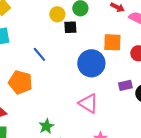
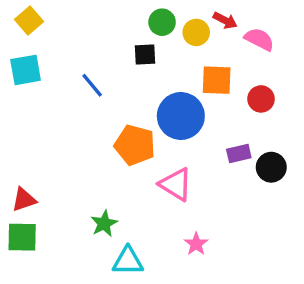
yellow circle: (57, 14) -> (196, 32), moved
blue line: (39, 54) -> (92, 85), moved
orange pentagon: (20, 82) -> (135, 145), moved

